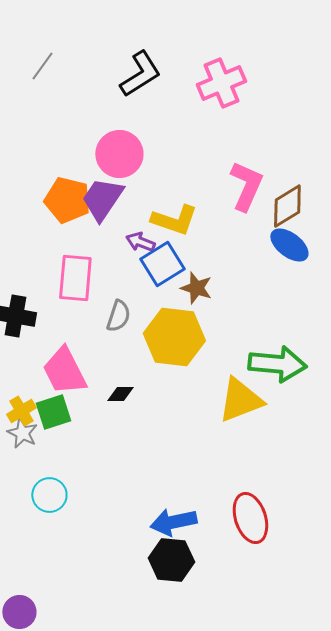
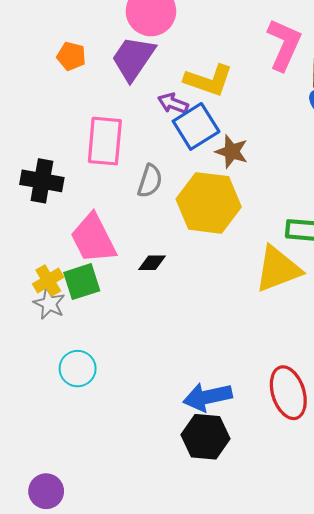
orange pentagon: (67, 200) -> (71, 56), moved, size x0.6

